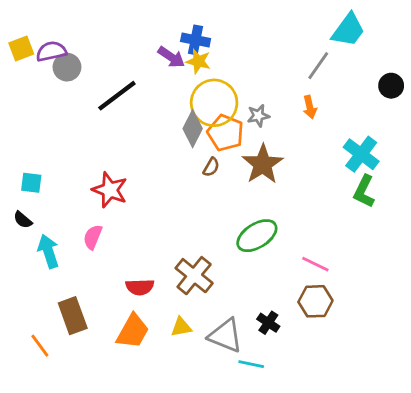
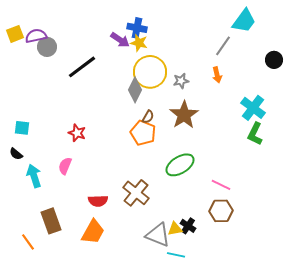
orange pentagon: (225, 133) -> (143, 133), moved
red star: (110, 190) -> (77, 133), size x0.7
yellow triangle: (181, 327) -> (175, 229), moved

